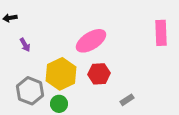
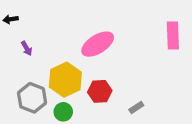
red hexagon: (99, 74) -> (100, 91), moved

